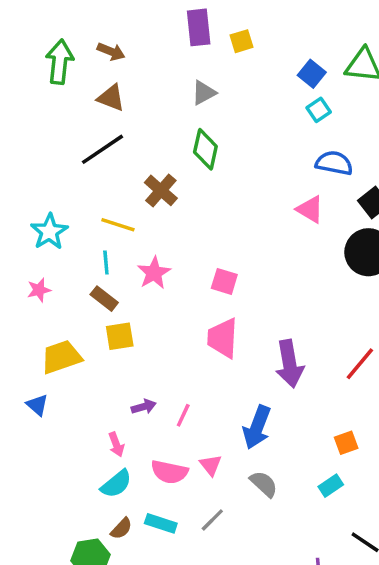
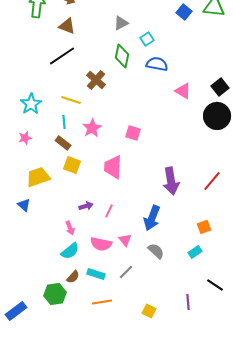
cyan square: (319, 110) -> (147, 39), moved
blue semicircle: (334, 163) -> (157, 64), moved
yellow square: (120, 336) -> (72, 165), turned 30
pink trapezoid: (223, 338) -> (113, 167), moved

